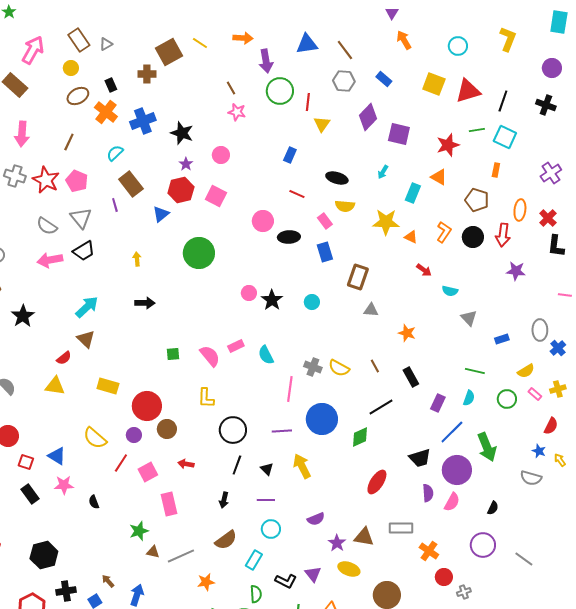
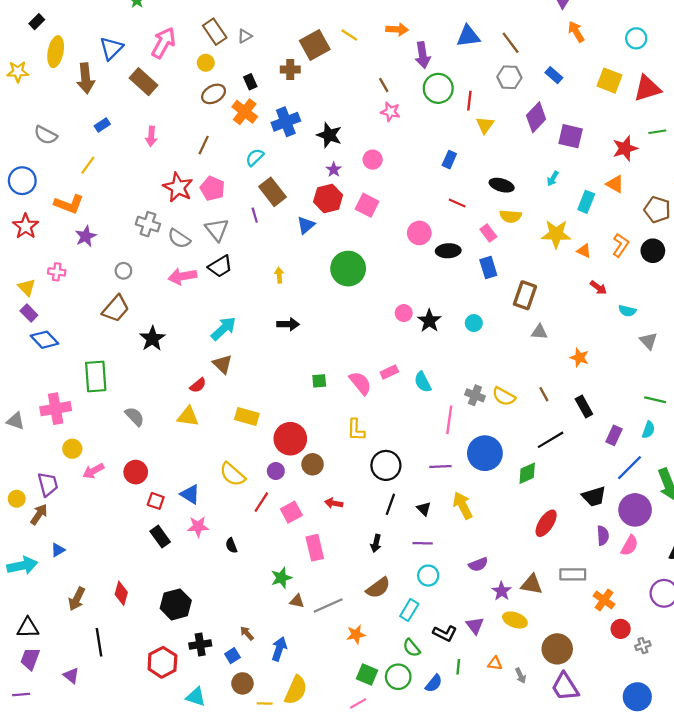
pink arrow: (22, 134) -> (151, 136), size x0.7
gray cross: (15, 176) -> (148, 224), moved
green semicircle: (256, 594) -> (412, 648), turned 144

